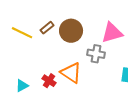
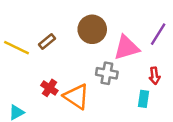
brown circle: (71, 31) -> (92, 29), moved
red cross: (49, 81) -> (49, 88), moved

